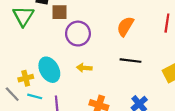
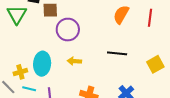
orange semicircle: (125, 26) -> (121, 15), moved
cyan ellipse: (49, 70) -> (42, 64), turned 35

